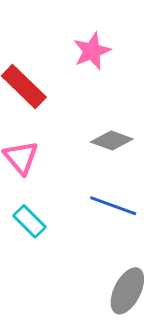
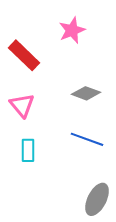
cyan rectangle: (29, 221) -> (28, 150), turned 45

